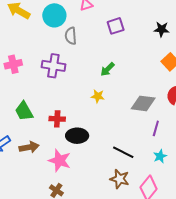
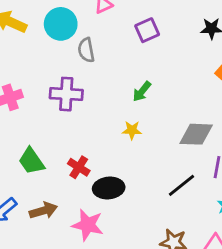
red cross: (57, 119) -> (79, 167), turned 35
black line: (123, 152) -> (181, 185), moved, turned -60

